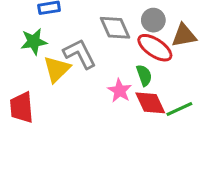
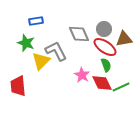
green star: (34, 42) -> (26, 43), turned 30
green semicircle: (144, 75) -> (106, 65), moved

